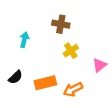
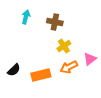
cyan arrow: (24, 40) -> (26, 17), moved
orange arrow: (73, 89) -> (69, 67), moved

